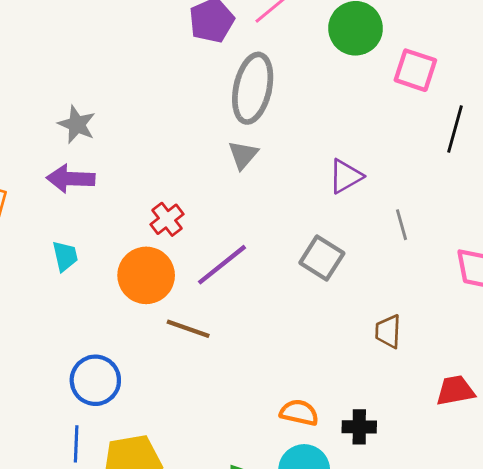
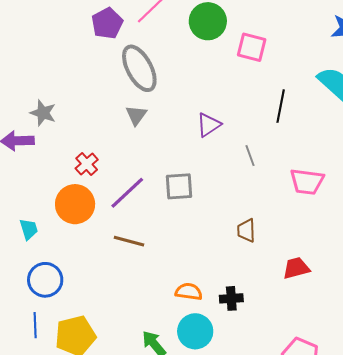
gray ellipse: (253, 88) -> (139, 68), turned -36
gray star: (77, 124) -> (43, 113), moved
black line: (455, 129) -> (281, 106), moved
cyan trapezoid: (65, 256) -> (29, 229), moved
gray square: (322, 258) -> (179, 186), moved, turned -32
brown line: (188, 329) -> (129, 241), moved

